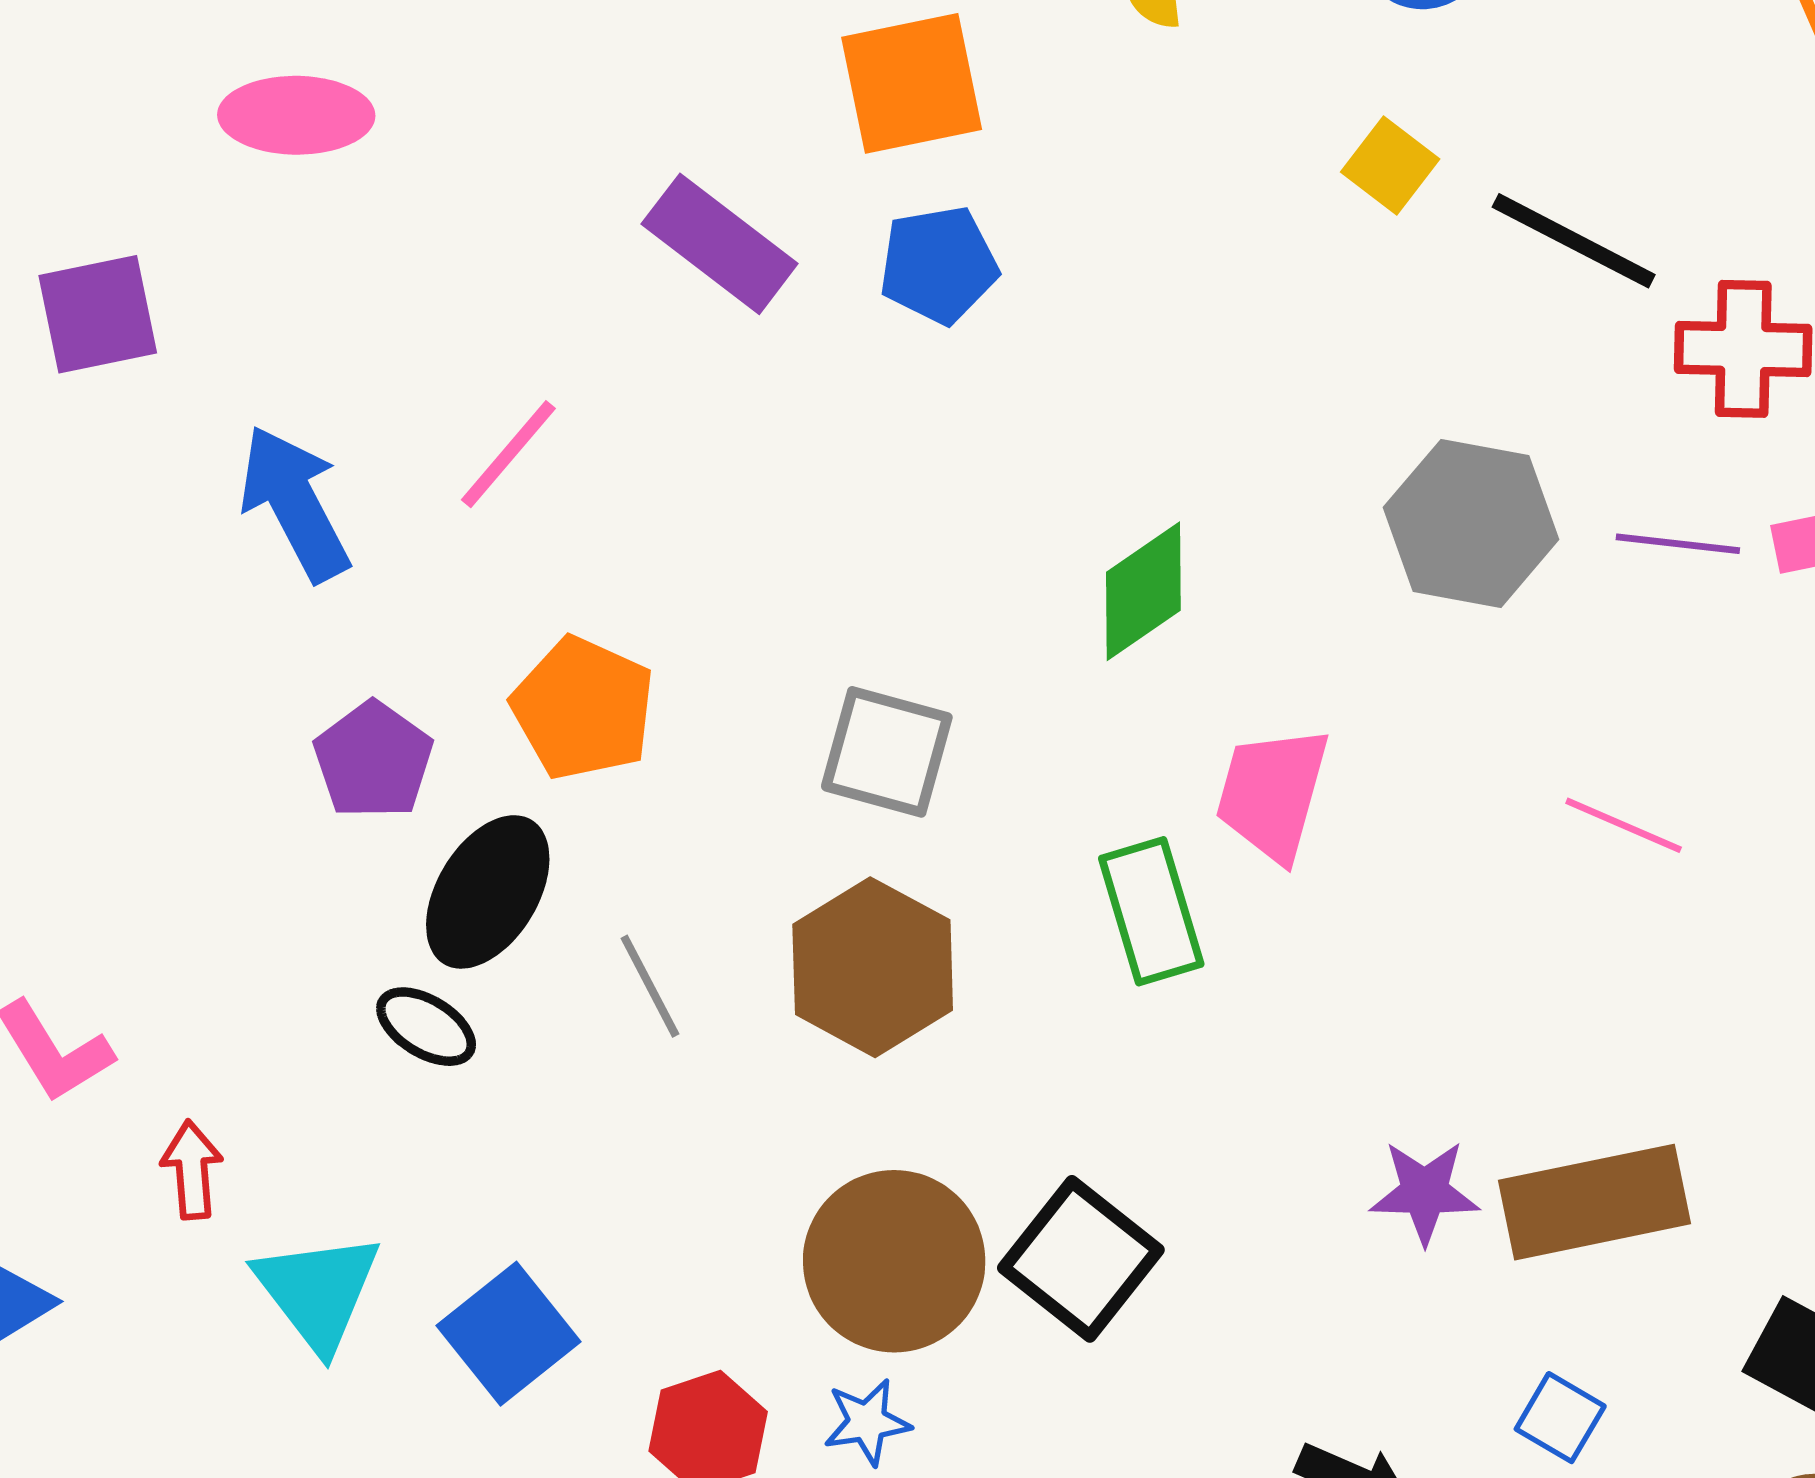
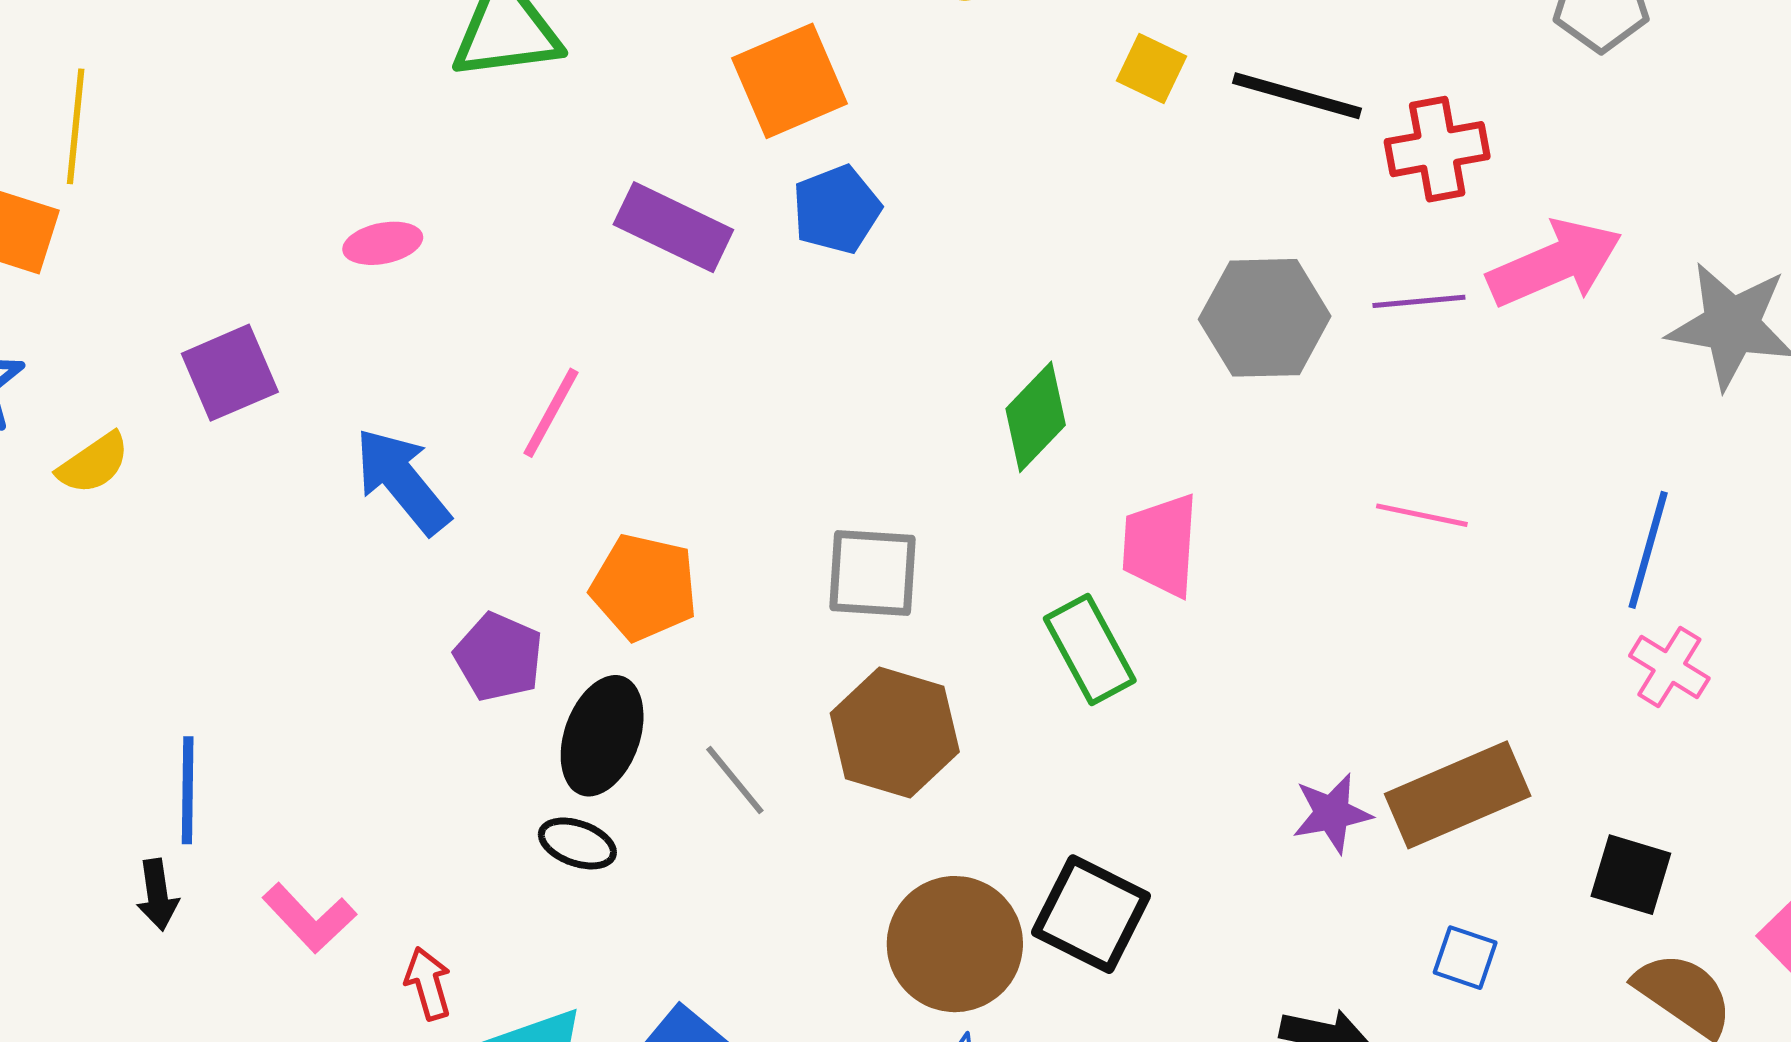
pink ellipse: (296, 115) -> (383, 243), moved, size x0.7

